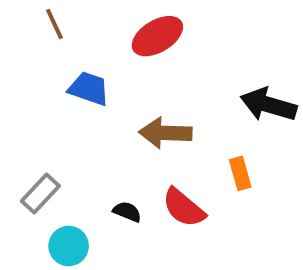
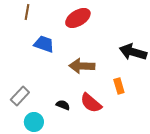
brown line: (54, 24) -> (27, 12), turned 35

